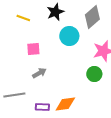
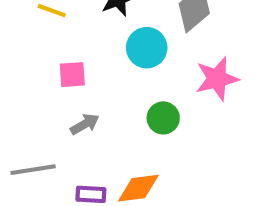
green circle: (94, 74) -> (163, 118), moved

